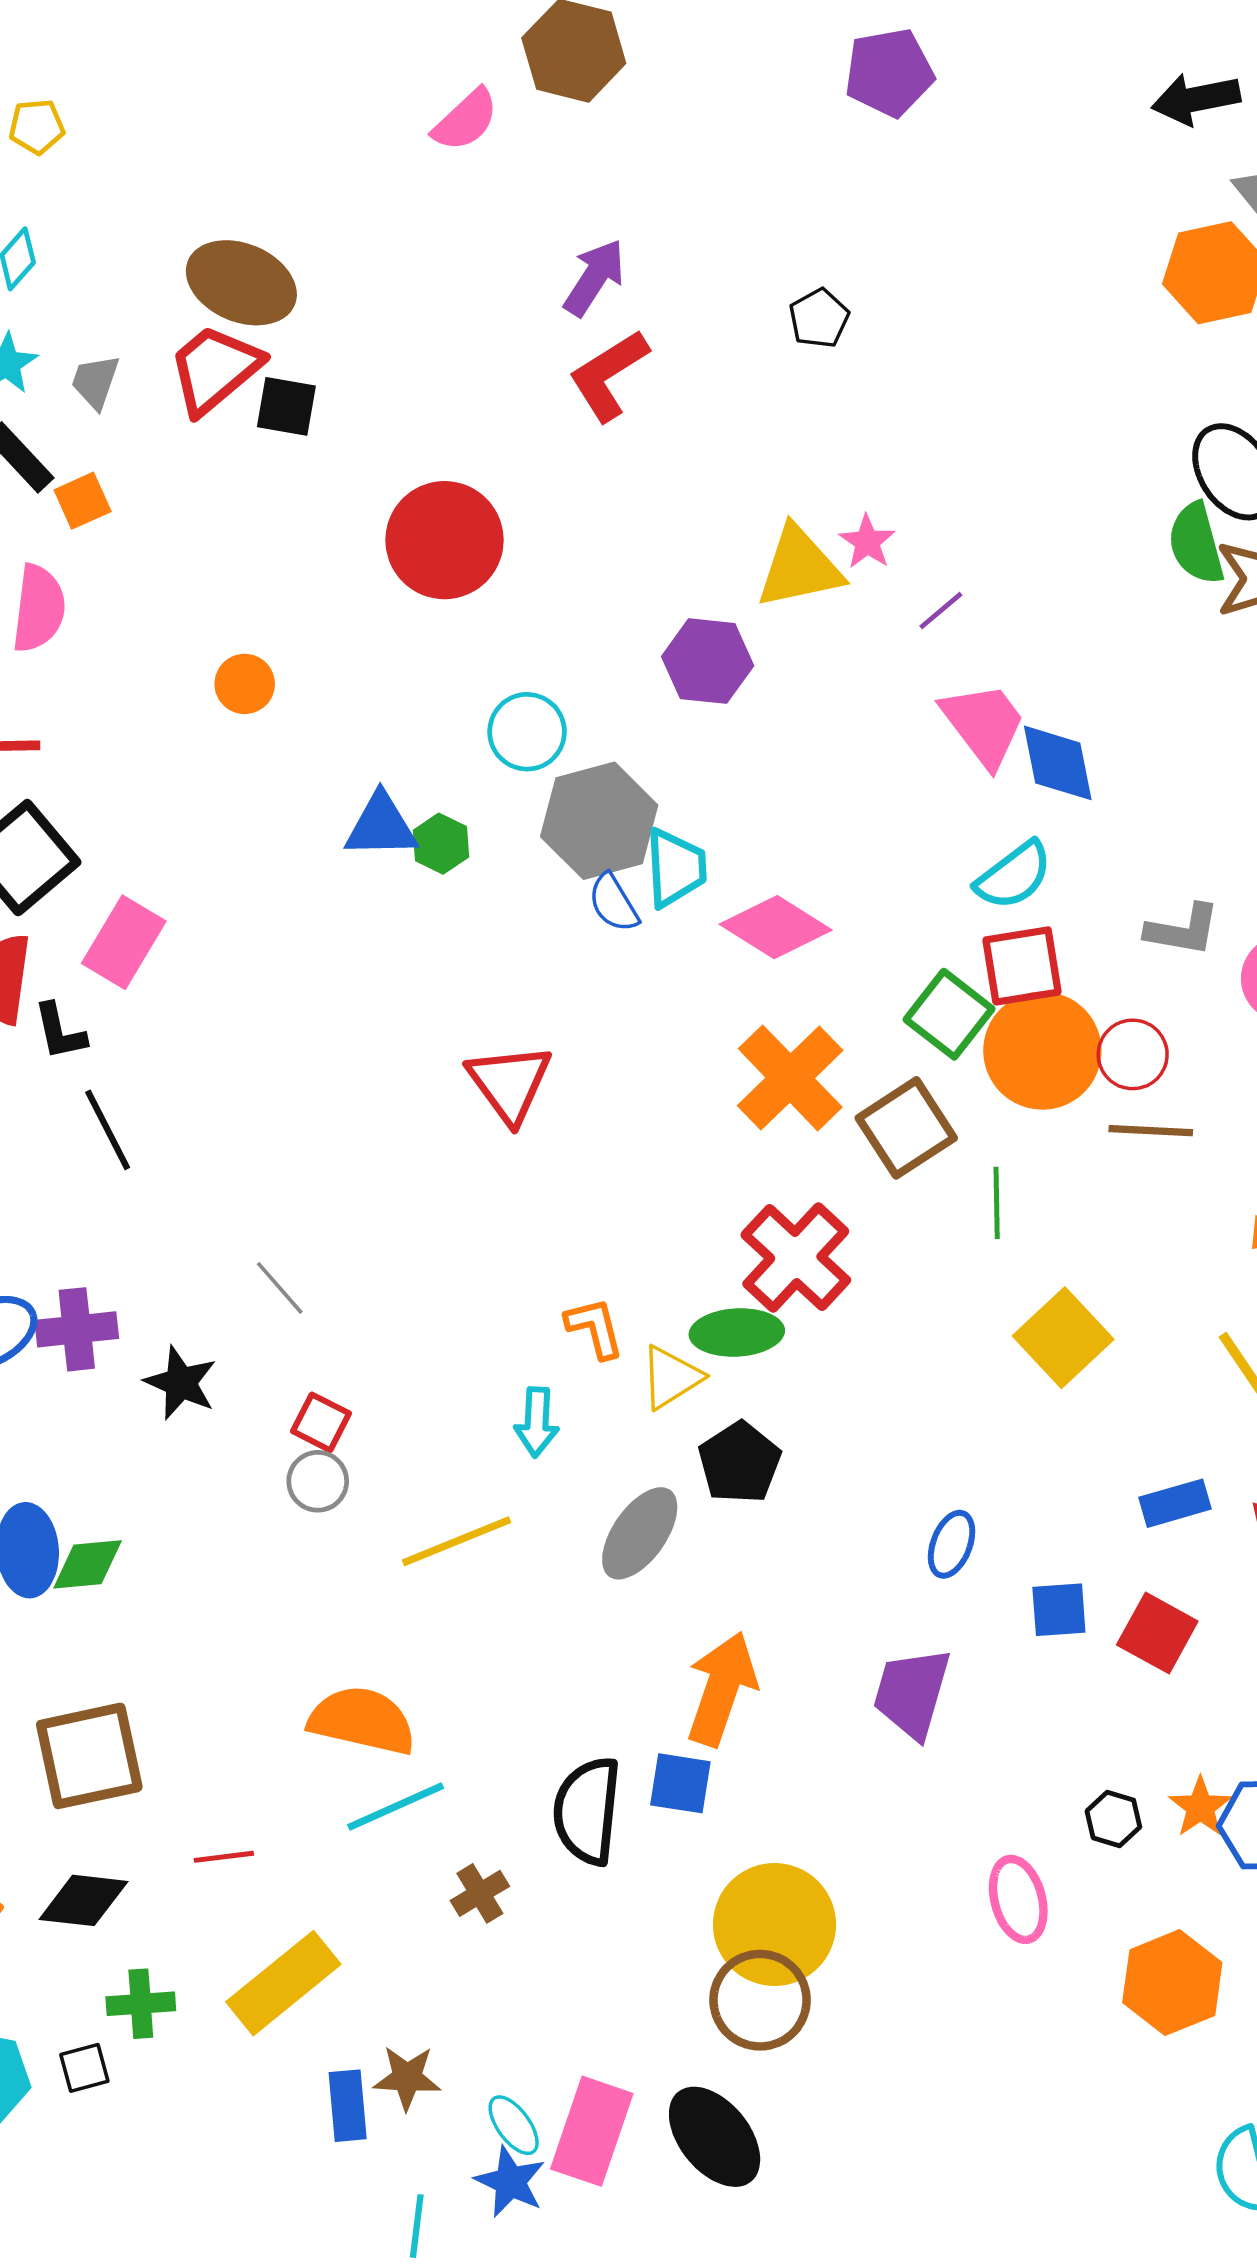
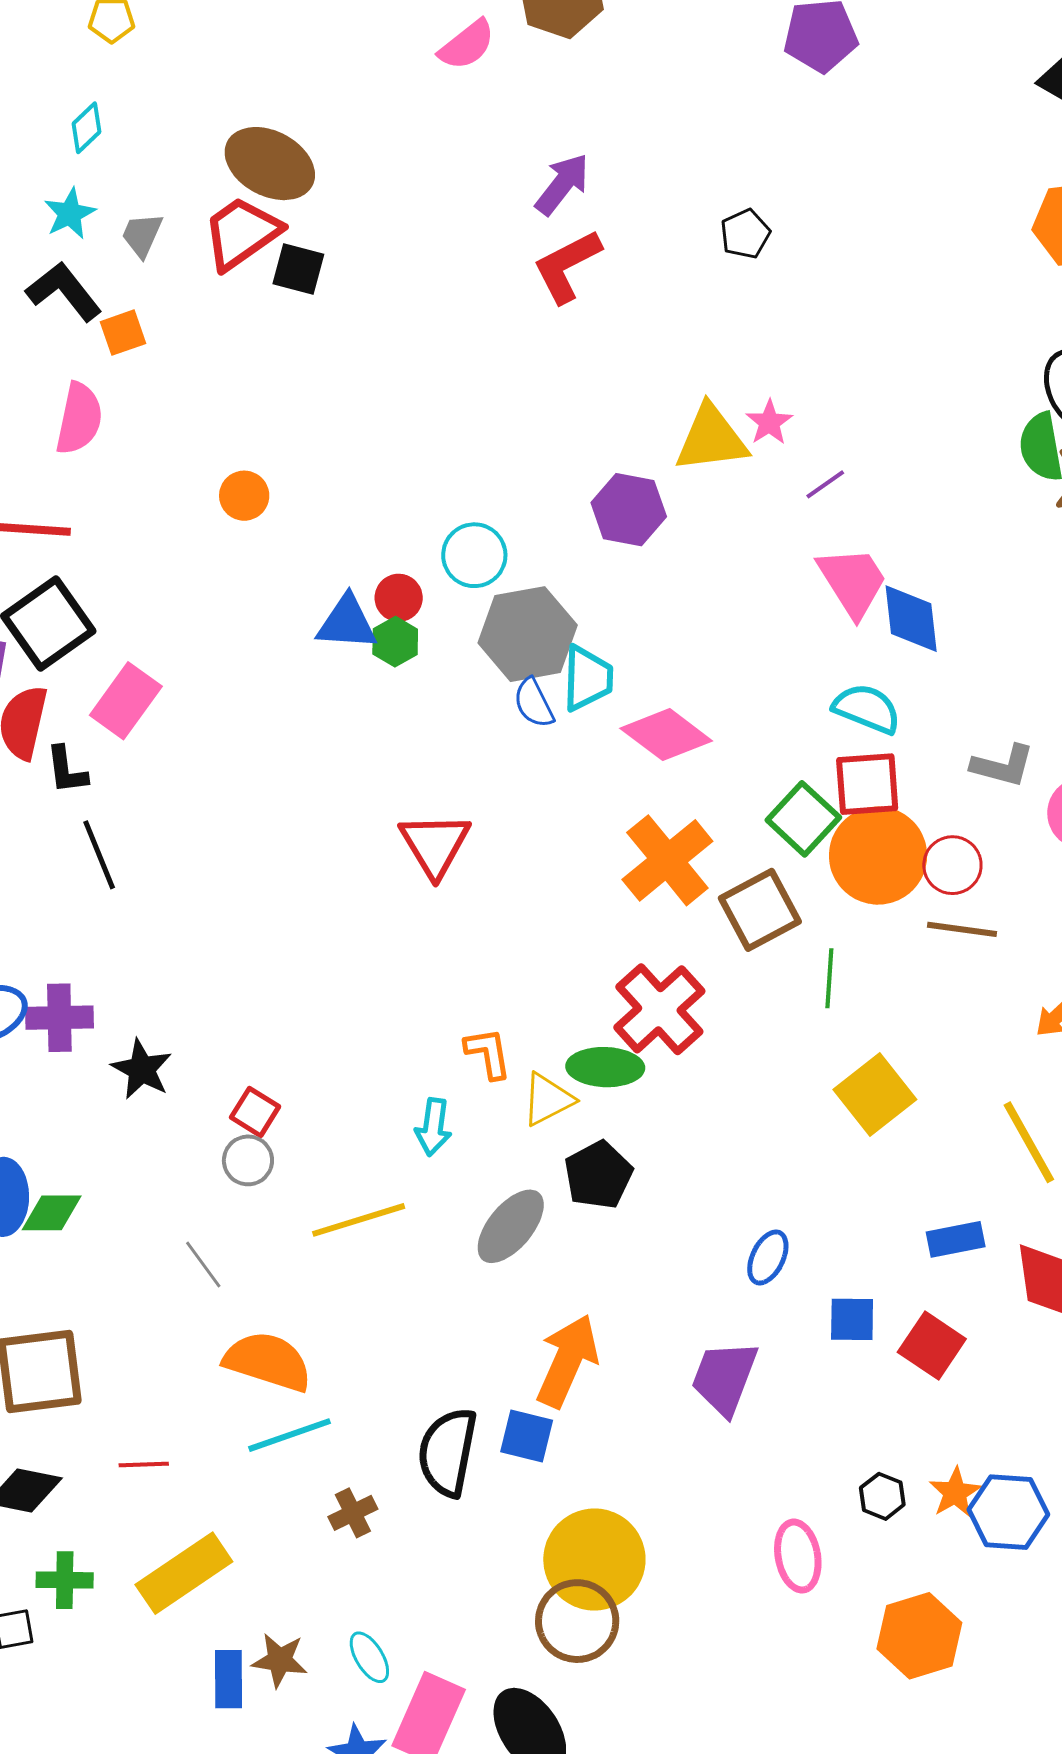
red circle: (445, 540) -> (399, 598), moved, size x0.5
cyan semicircle: (1014, 875) -> (867, 709), turned -126
gray line: (280, 1288) -> (203, 1264), moved
cyan ellipse: (514, 2125) -> (369, 1657), moved

